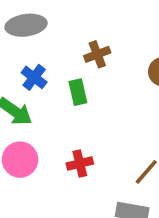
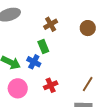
blue cross: (34, 77) -> (34, 62), moved

